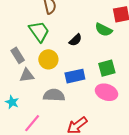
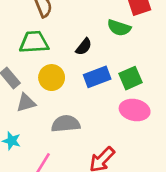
green trapezoid: (39, 31) -> (34, 42), turned -50
blue rectangle: (75, 76) -> (97, 77), moved

